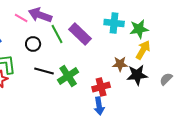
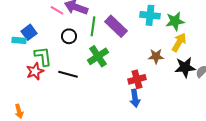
green line: (57, 34) -> (93, 26), turned 36
black line: (44, 71) -> (68, 74), moved
black star: (137, 75) -> (185, 67), moved
green cross: (68, 76) -> (98, 56), moved

